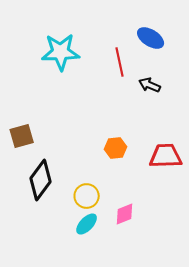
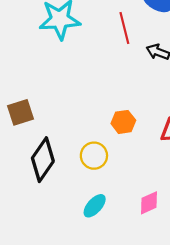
yellow circle: (87, 196) -> (94, 156), moved
pink diamond: (125, 214) -> (149, 203), moved

